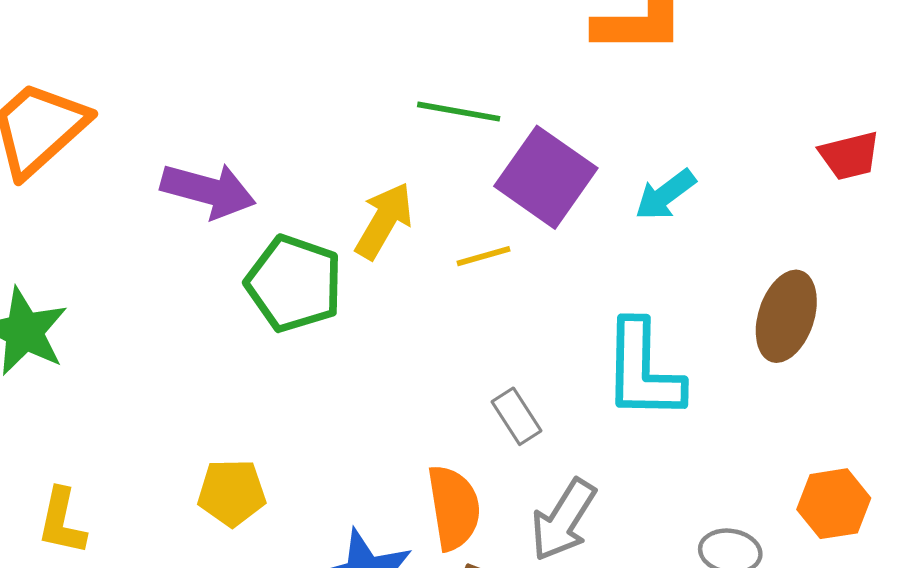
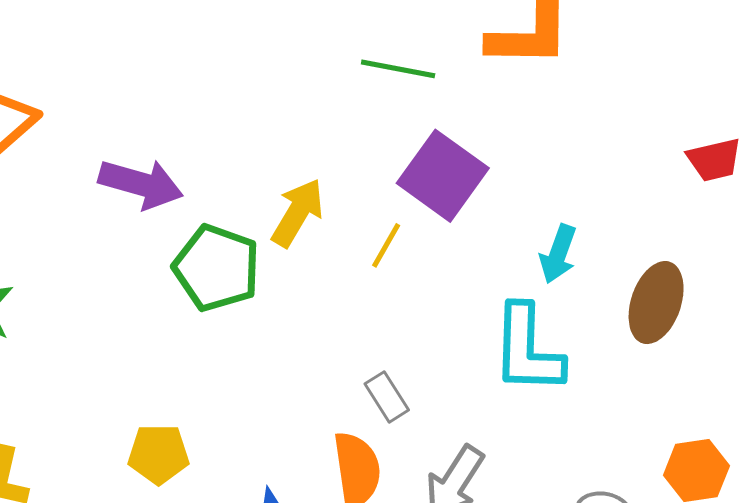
green line: (459, 112) -> (398, 69), moved
cyan arrow: (665, 195) -> (558, 254), moved, turned -34
yellow line: (483, 256) -> (386, 245), turned -45
gray rectangle: (517, 416) -> (387, 397), moved

